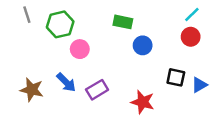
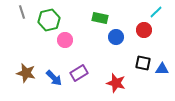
red circle: (191, 37) -> (144, 30), moved
blue arrow: (66, 82) -> (54, 78), moved
blue triangle: (199, 85) -> (162, 69), turned 32

